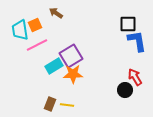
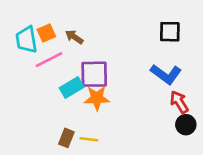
brown arrow: (56, 13) -> (74, 37), moved
blue L-shape: (137, 41) -> (166, 74), moved, turned 135
purple square: (71, 56) -> (94, 74), turned 30
black circle: (125, 90) -> (186, 125), moved

